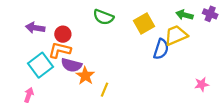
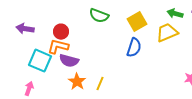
purple arrow: (35, 28) -> (25, 29), moved
blue semicircle: (161, 49) -> (134, 48), moved
cyan square: (40, 65) -> (40, 61), turned -30
orange star: (85, 76) -> (77, 82), moved

